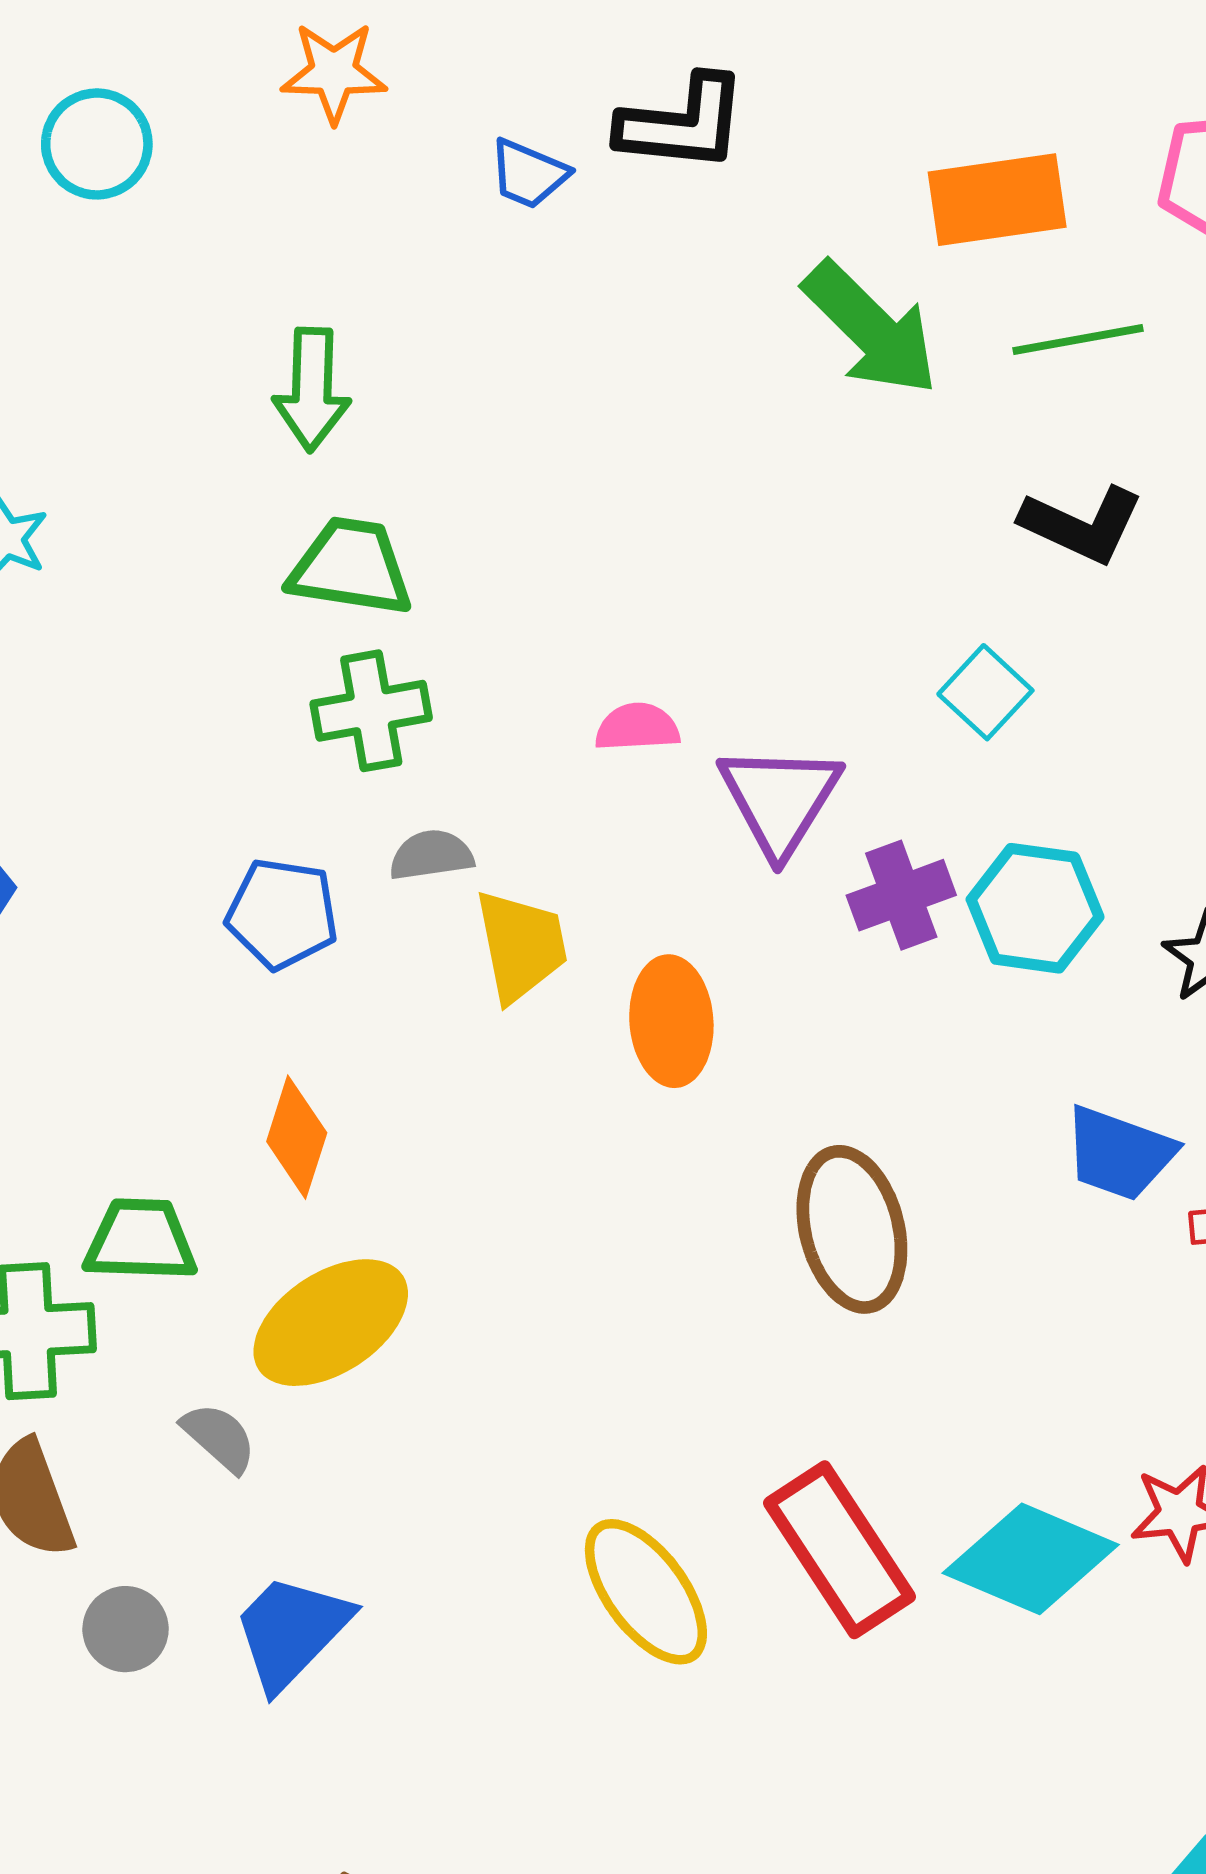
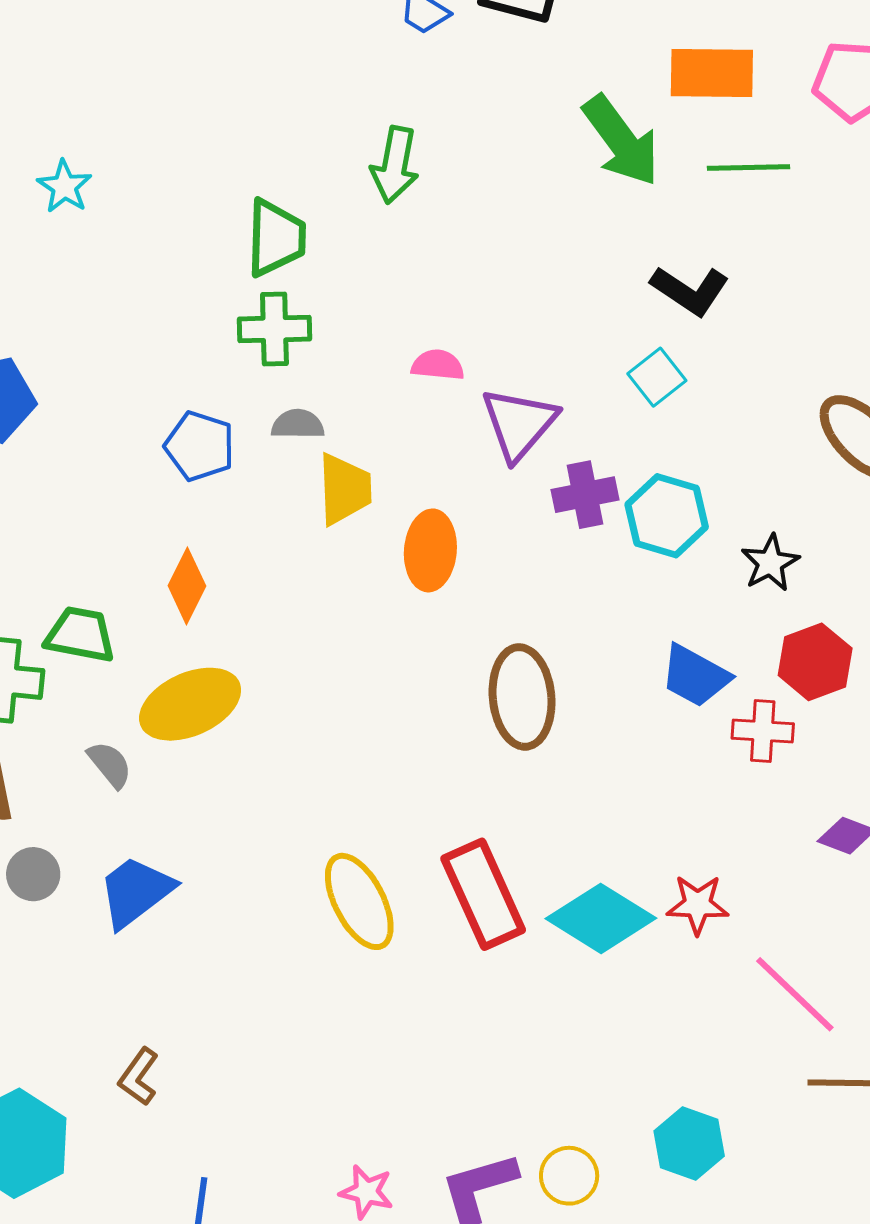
green arrow: (312, 389) -> (395, 165), moved
black L-shape: (1082, 525) -> (690, 290), moved
green trapezoid: (351, 567) -> (276, 238), turned 74

